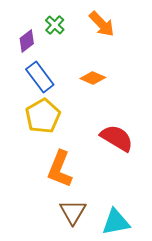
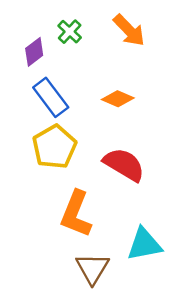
red semicircle: (117, 138) -> (124, 165), moved
cyan triangle: (116, 222) -> (144, 244), moved

